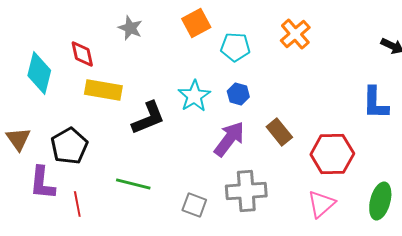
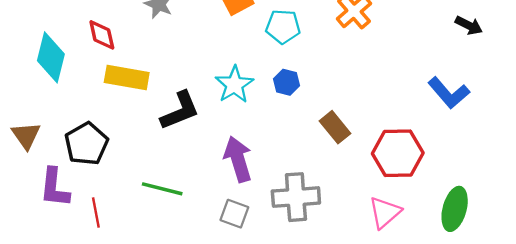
blue L-shape: (375, 103) -> (449, 93), turned -42
purple arrow: (229, 139) -> (238, 159), moved, turned -54

